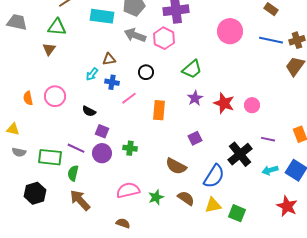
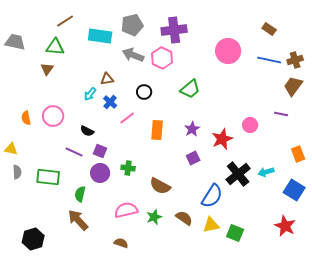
blue cross: (112, 82) -> (110, 102), turned 32
purple star: (195, 98) -> (192, 129), moved
red star: (224, 103) -> (222, 139), moved, turned 30
purple line: (268, 139) -> (281, 114), moved
purple line: (76, 148) -> (74, 152), moved
gray semicircle: (19, 152) -> (17, 172), turned -104
brown semicircle: (176, 166) -> (160, 186), moved
cyan arrow: (270, 170) -> (266, 172), moved
green semicircle: (73, 173) -> (80, 194), moved
black hexagon: (35, 193) -> (33, 239), moved

